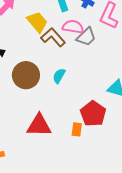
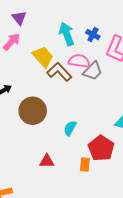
cyan semicircle: (59, 76) -> (70, 128), moved
red triangle: (39, 125) -> (47, 161), size x0.6

